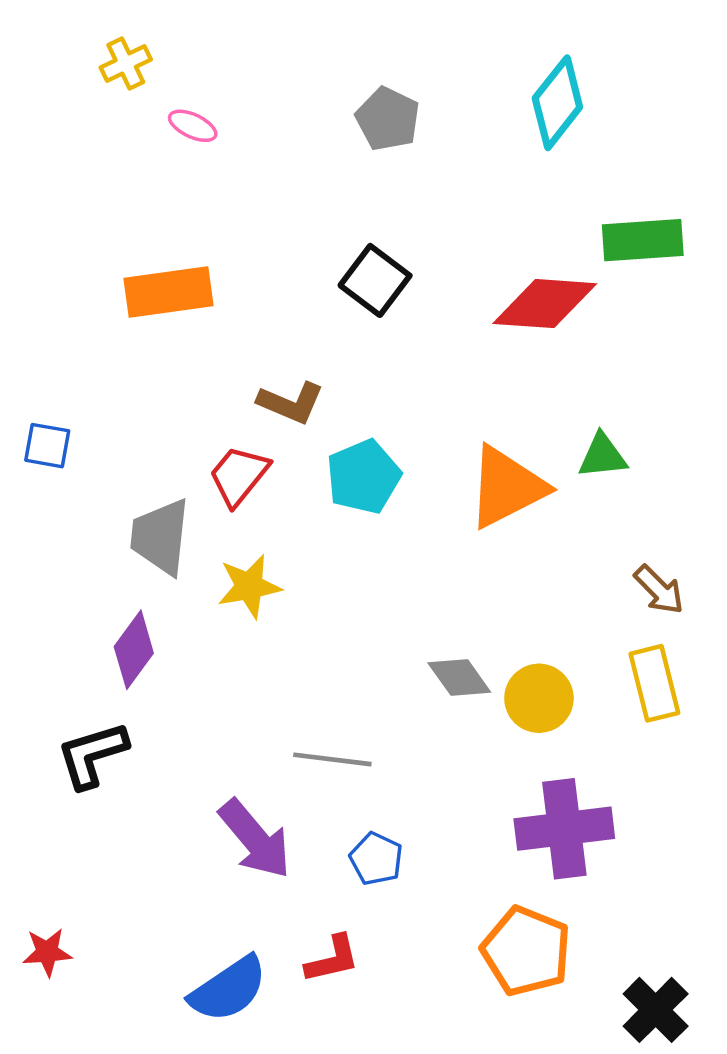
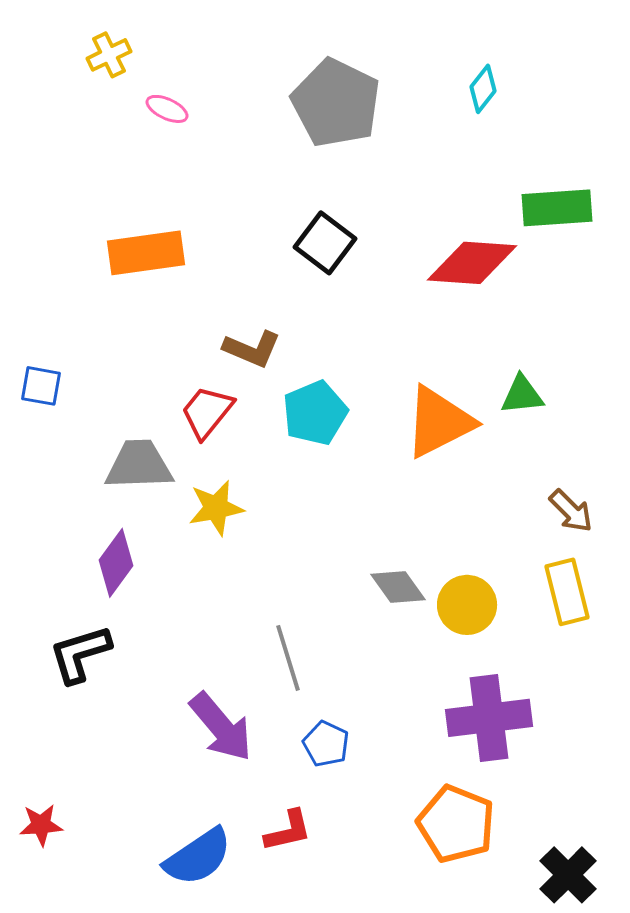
cyan diamond: (557, 103) -> (483, 89), size x0.6
gray pentagon: (388, 119) -> (336, 103), size x1.6
gray trapezoid: (160, 537) -> (139, 465), turned 82
gray line: (332, 759) -> (288, 658), turned 66

